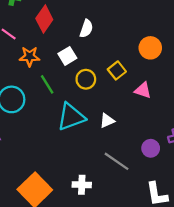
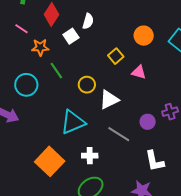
white square: (67, 56) -> (71, 36), moved
yellow circle: (86, 79) -> (87, 85), moved
cyan triangle: (71, 117) -> (73, 122), moved
white triangle: (107, 121) -> (109, 100), size x1.5

